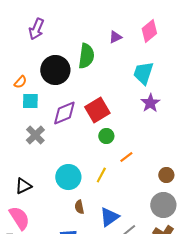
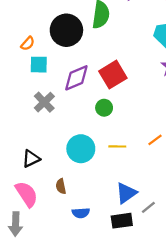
green circle: (106, 136) -> (104, 108), moved
orange line: (126, 157) -> (155, 140), moved
yellow line: (101, 175) -> (117, 146), turned 63
brown semicircle: (79, 207) -> (61, 186), moved

